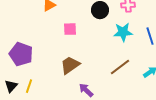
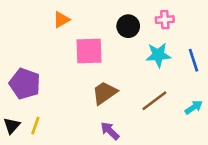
pink square: (70, 29) -> (89, 51), size x1.6
brown trapezoid: (70, 65) -> (105, 93), moved

